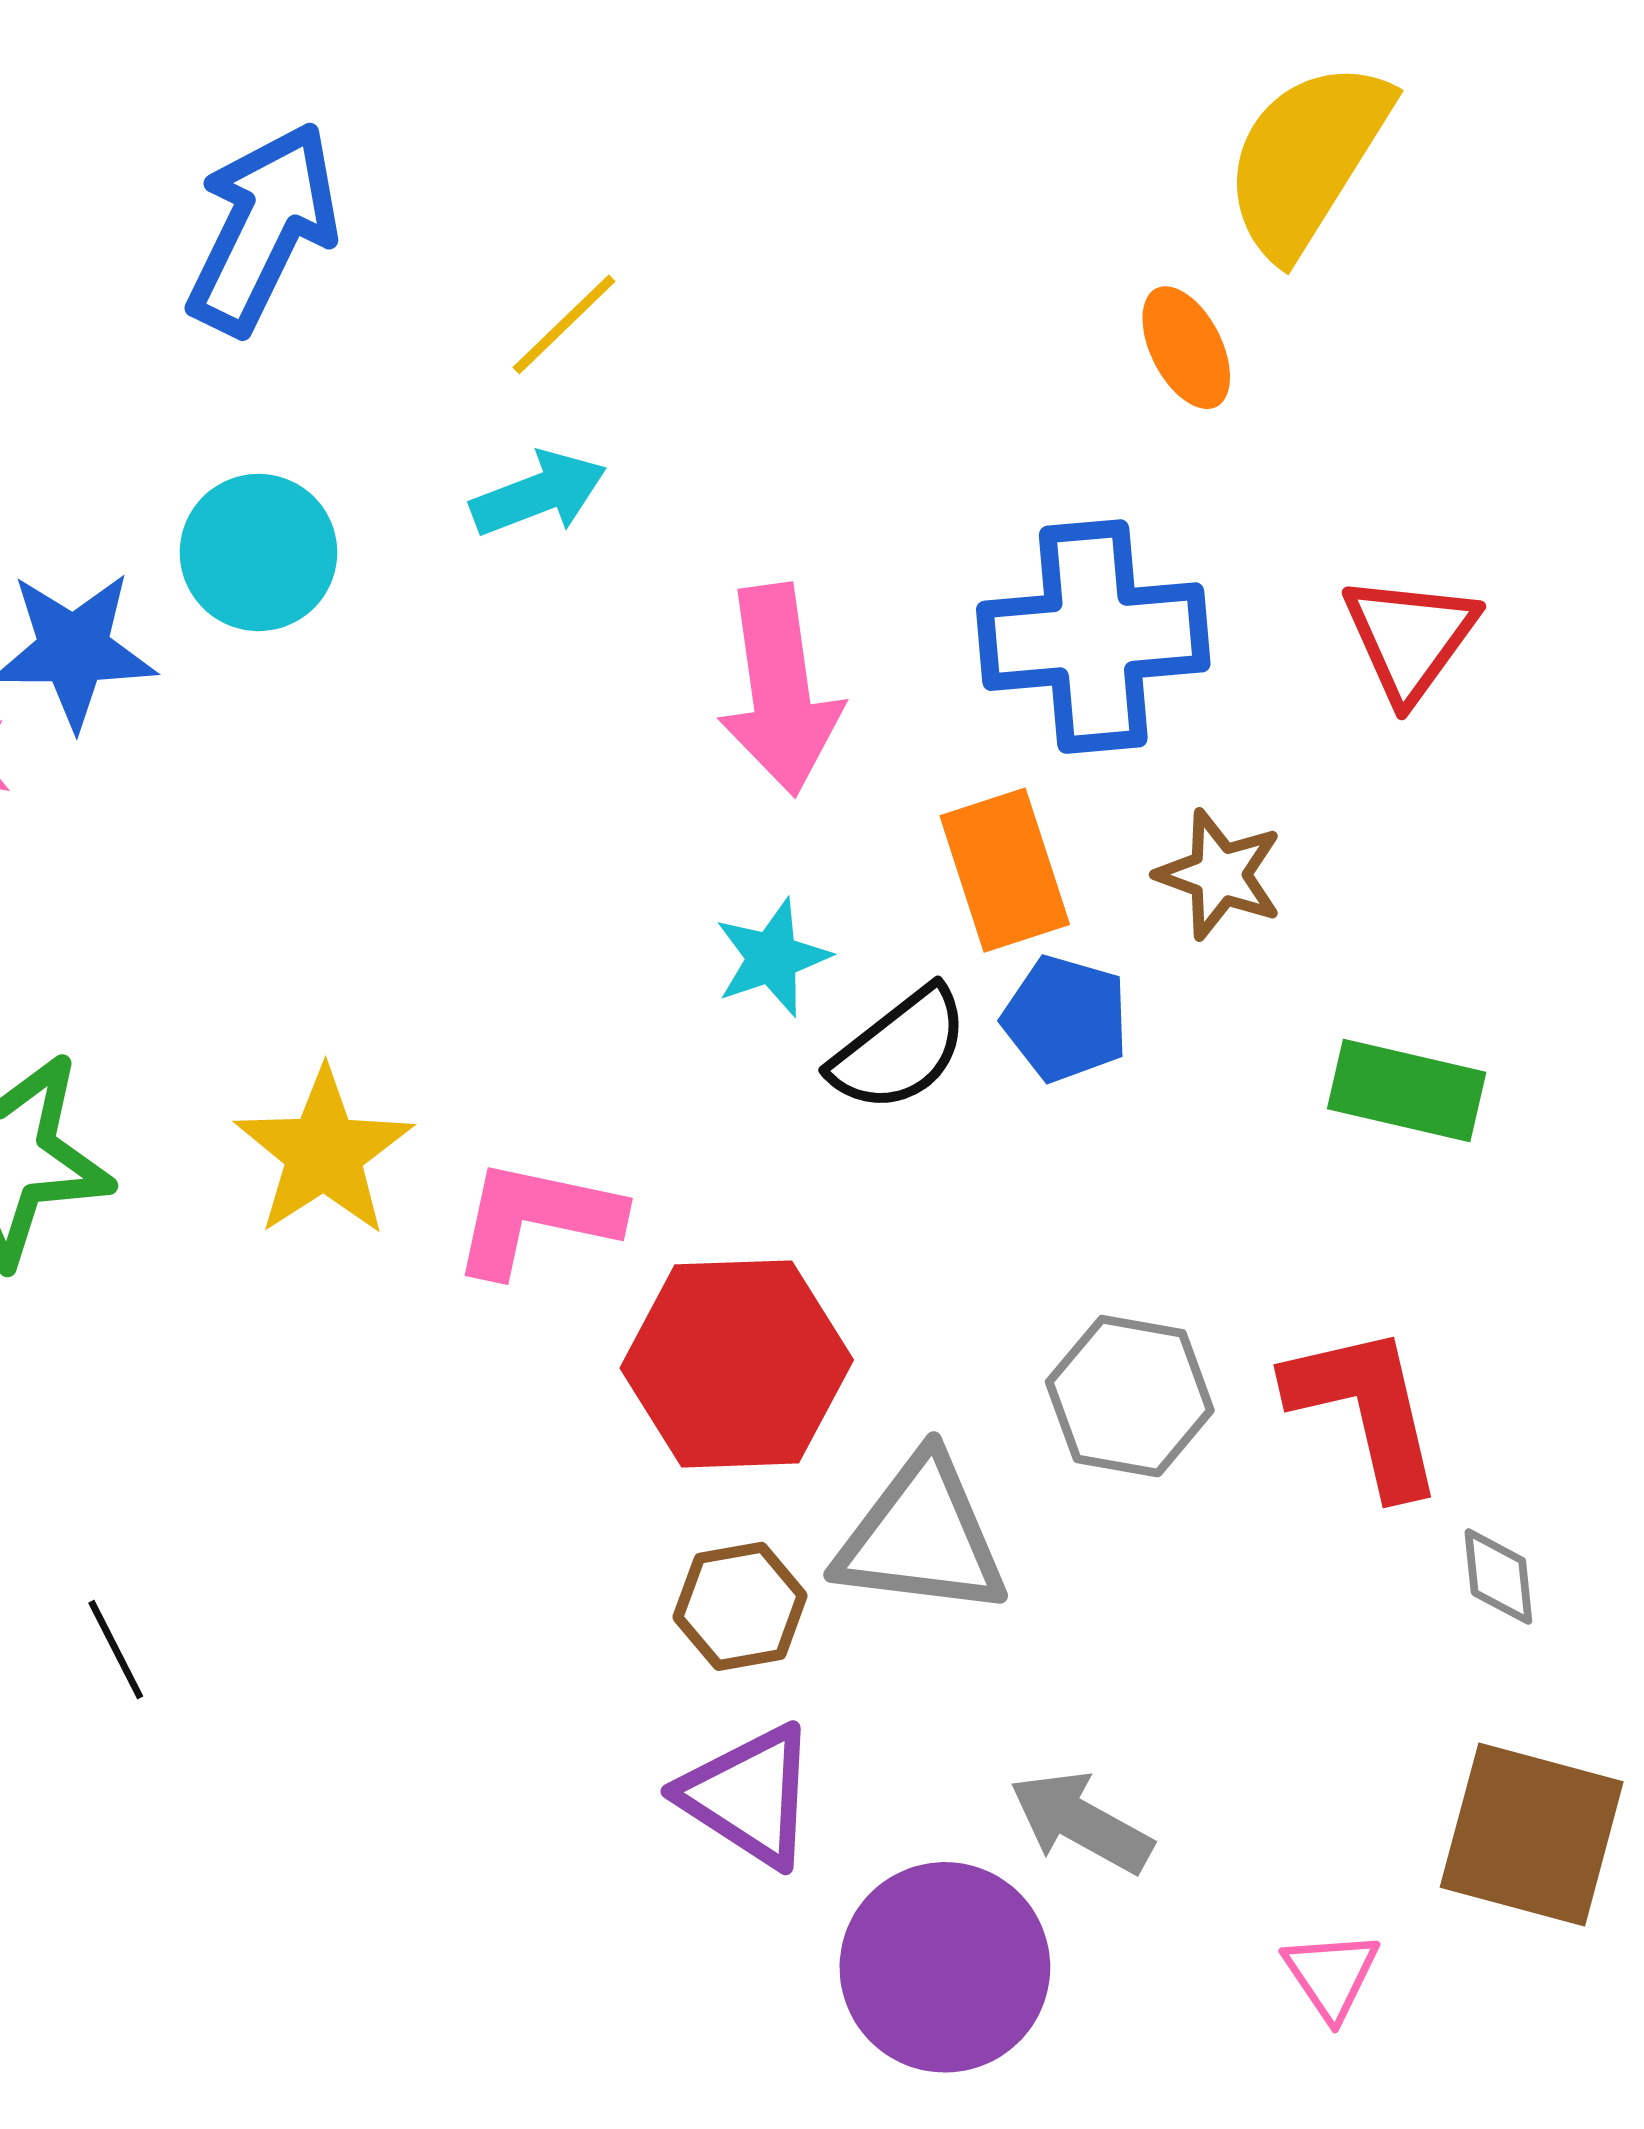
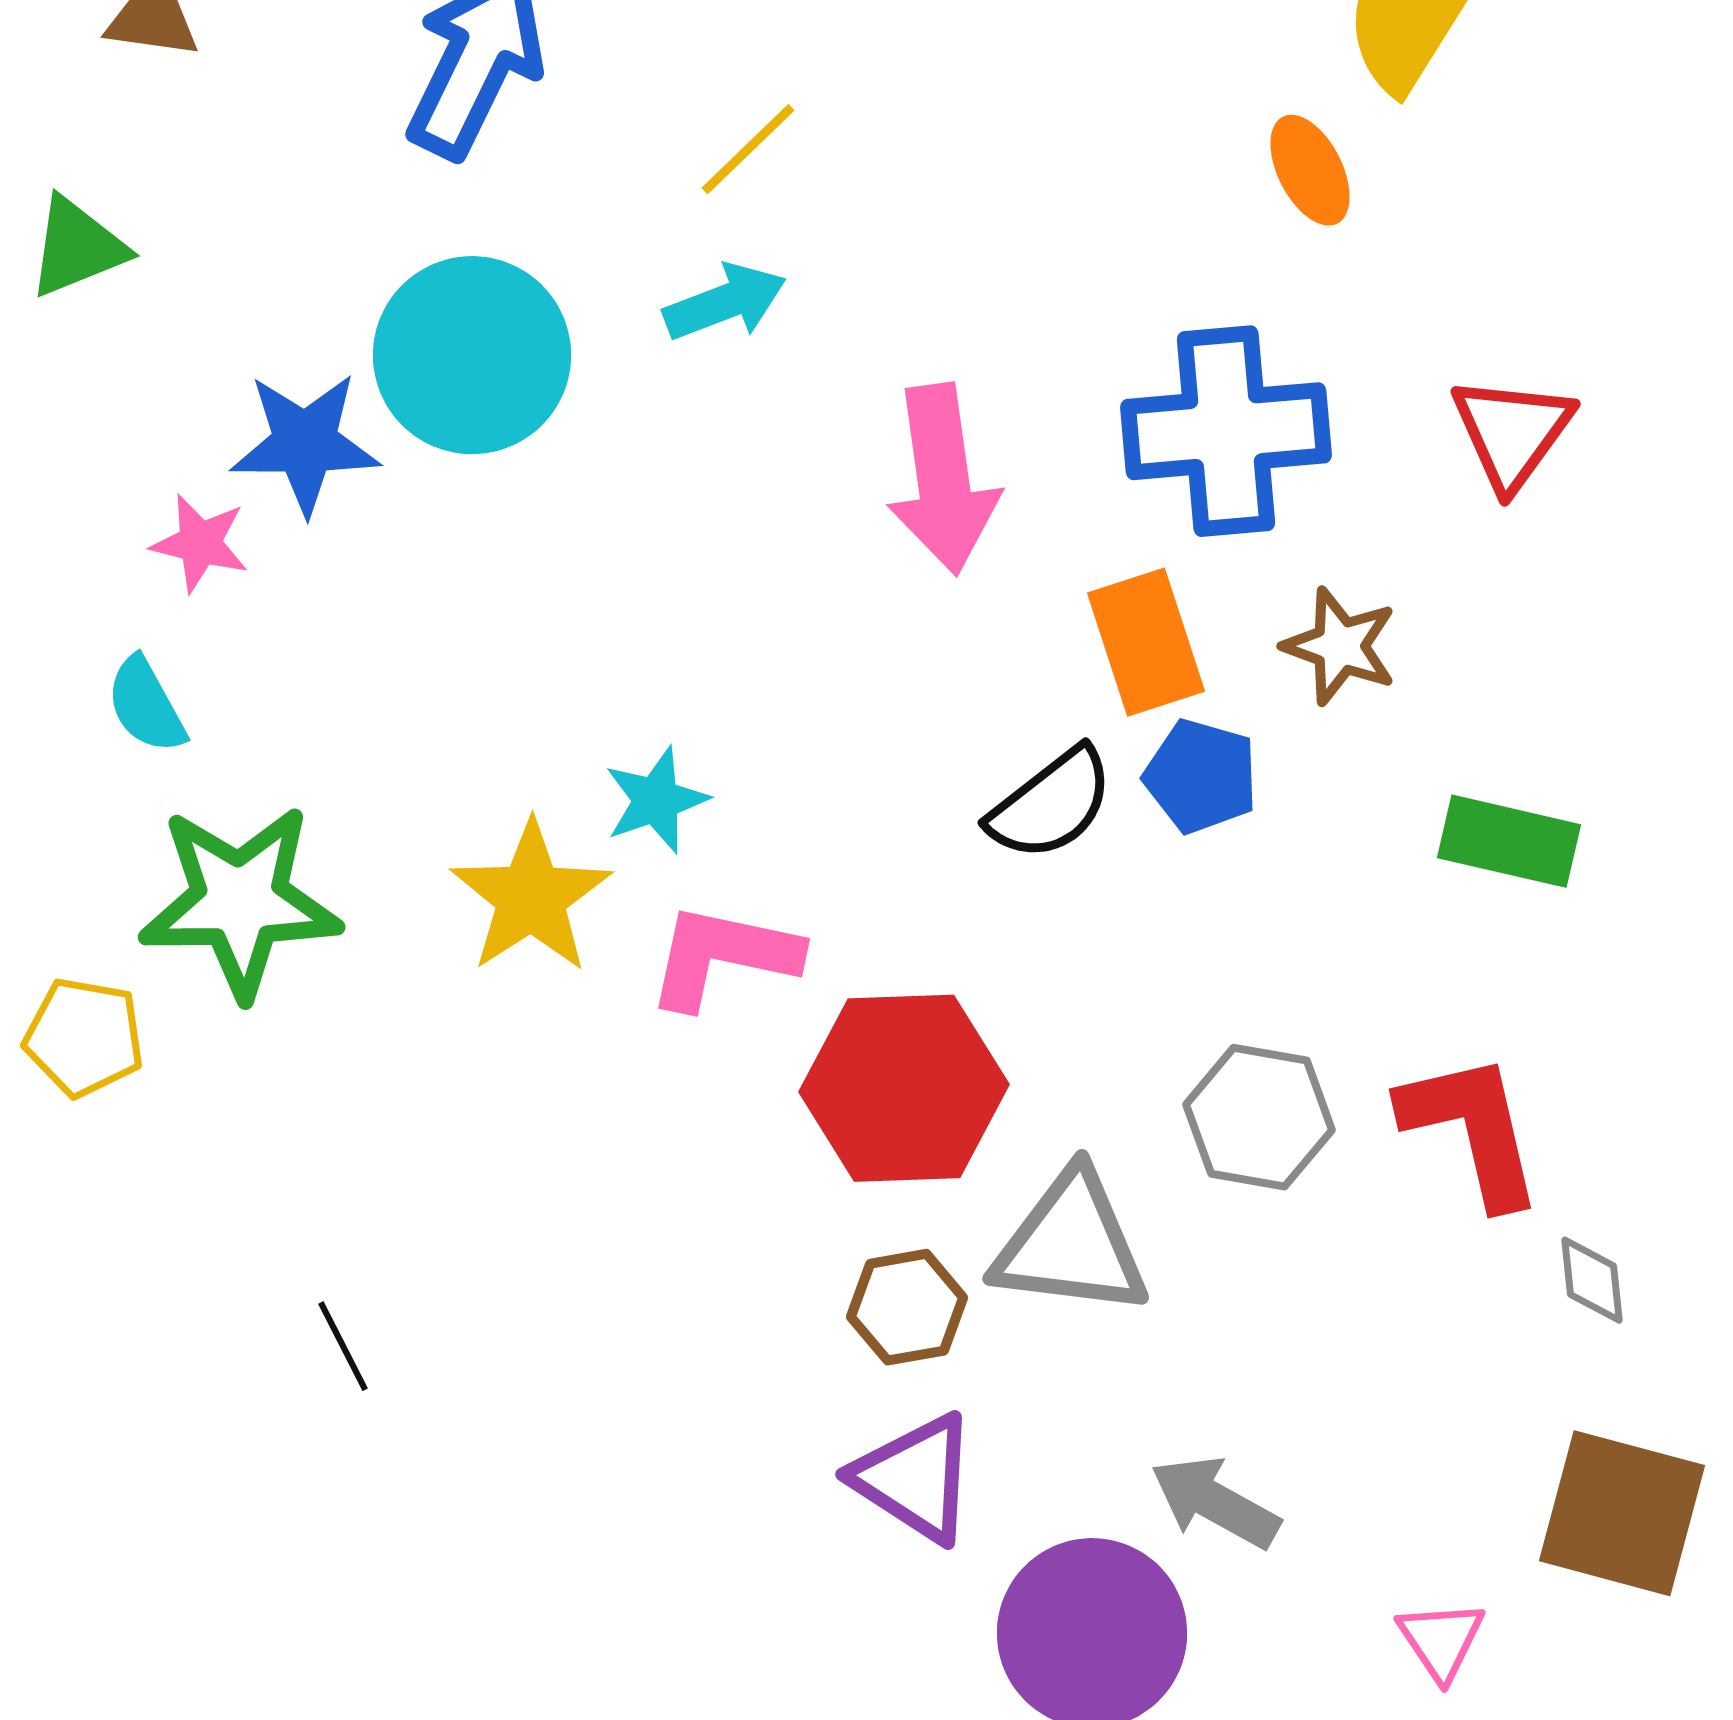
cyan circle: (258, 552) -> (472, 355), size x1.4
cyan star: (772, 958) -> (656, 800), moved

